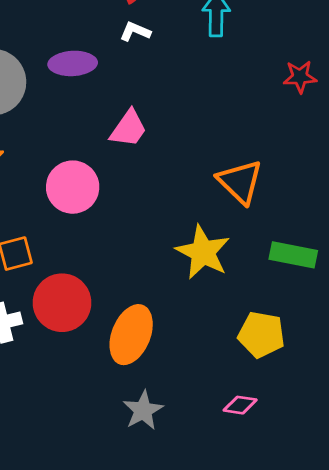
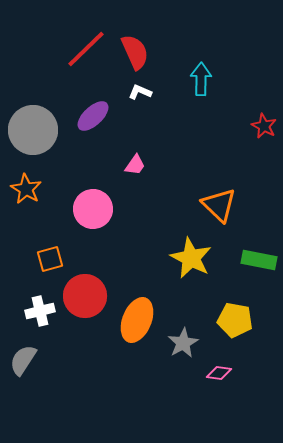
purple ellipse: (73, 63) -> (93, 116), turned -40
red star: (300, 77) -> (264, 126), turned 30
pink trapezoid: (128, 129) -> (135, 165), size x0.7
gray star: (143, 410) -> (183, 343), moved

